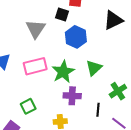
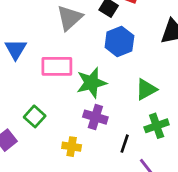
green triangle: (94, 68) -> (146, 89), moved
green square: (28, 106) -> (35, 116), turned -35

